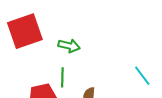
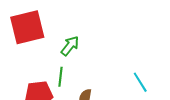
green arrow: (69, 46) -> (70, 46), turned -70

